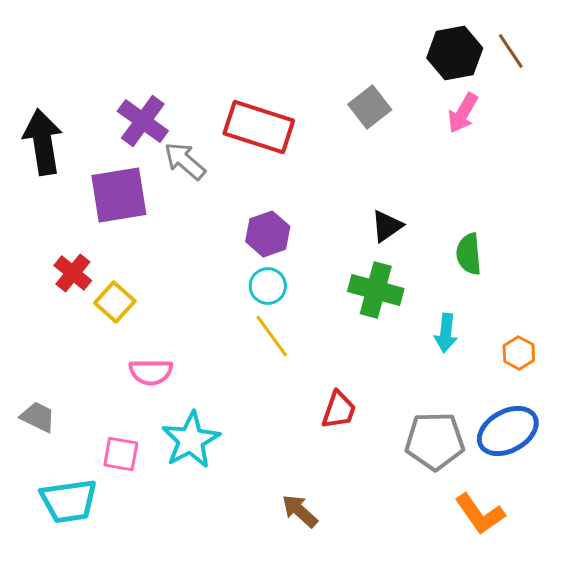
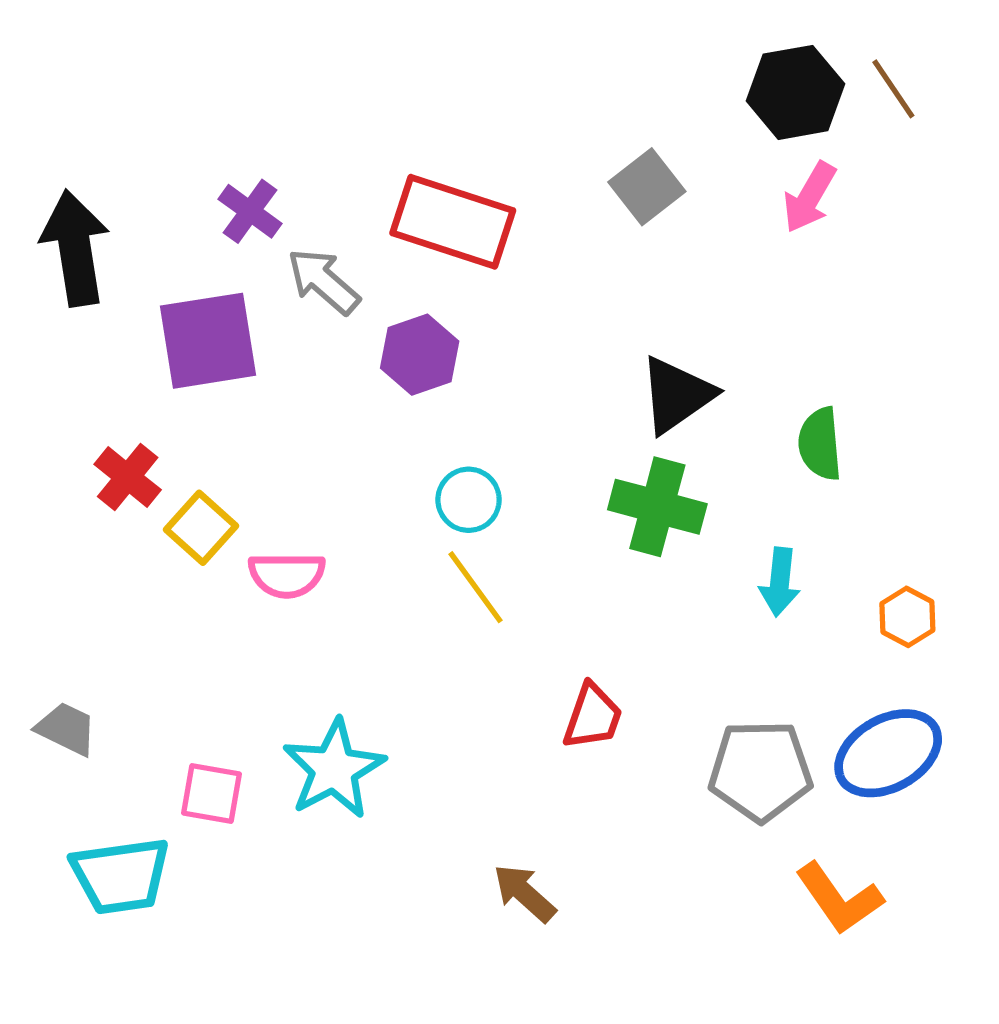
purple cross: (143, 121) -> (250, 211), size x0.7
black triangle: (387, 226) -> (677, 395), size x1.4
purple hexagon: (268, 234) -> (420, 355), moved
pink semicircle: (151, 372) -> (287, 575), moved

